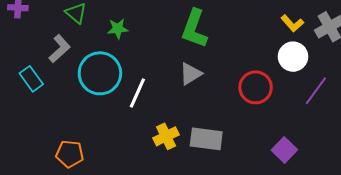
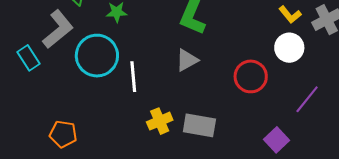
gray L-shape: (60, 49) -> (58, 29), size x1.4
purple line: (316, 91) -> (307, 99), moved
white line: (137, 93) -> (133, 77), turned -32

